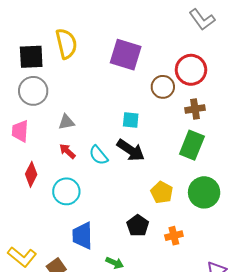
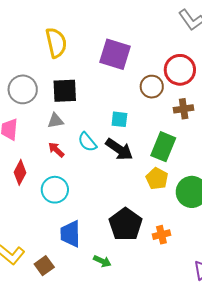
black square: (31, 57) -> (65, 91), moved
green rectangle: (192, 145) -> (163, 147), moved
cyan semicircle: (99, 155) -> (87, 142), moved
yellow pentagon: (162, 192) -> (157, 179), moved
black pentagon: (138, 226) -> (126, 224), size x1.5

